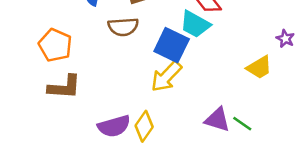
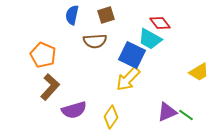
brown L-shape: (64, 87) -> (50, 87), turned -52
purple triangle: (217, 120) -> (167, 112), turned -40
purple semicircle: (114, 126) -> (74, 110), moved

